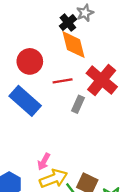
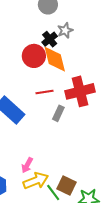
red circle: (30, 61) -> (34, 56), moved
red cross: (102, 80) -> (80, 91), turned 36

